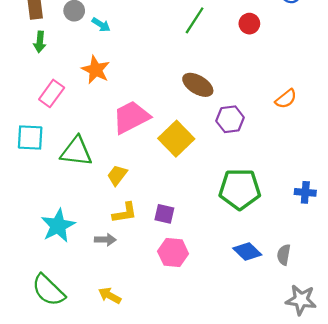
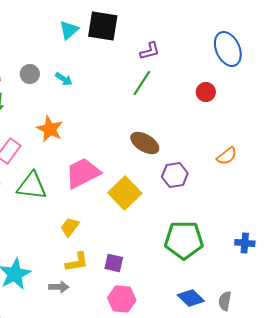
red circle: (249, 24) -> (206, 92), moved
cyan arrow: (101, 25) -> (64, 79), moved
green triangle: (76, 151) -> (32, 186), moved

